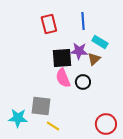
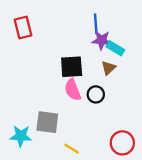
red rectangle: (49, 24) -> (23, 27), moved
purple star: (79, 51) -> (102, 40), moved
yellow line: (53, 126) -> (72, 149), moved

